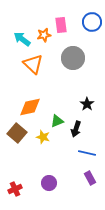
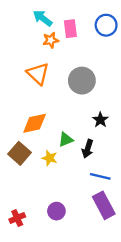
cyan arrow: (22, 39) -> (43, 18), moved
gray circle: (73, 58) -> (82, 81), moved
purple rectangle: (90, 178) -> (104, 205), size x1.6

